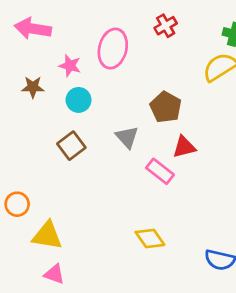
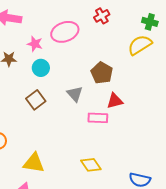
pink ellipse: (113, 49) -> (65, 32), turned 56
pink rectangle: (160, 171) -> (98, 118), turned -36
yellow triangle: (47, 236) -> (34, 163), moved

